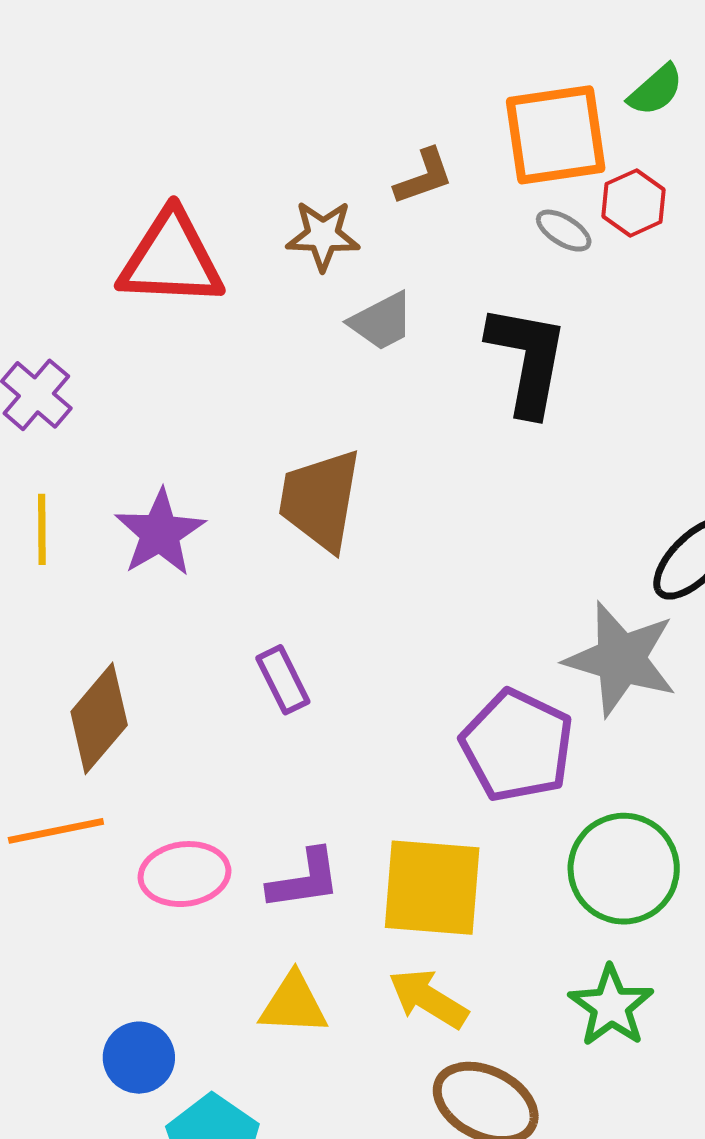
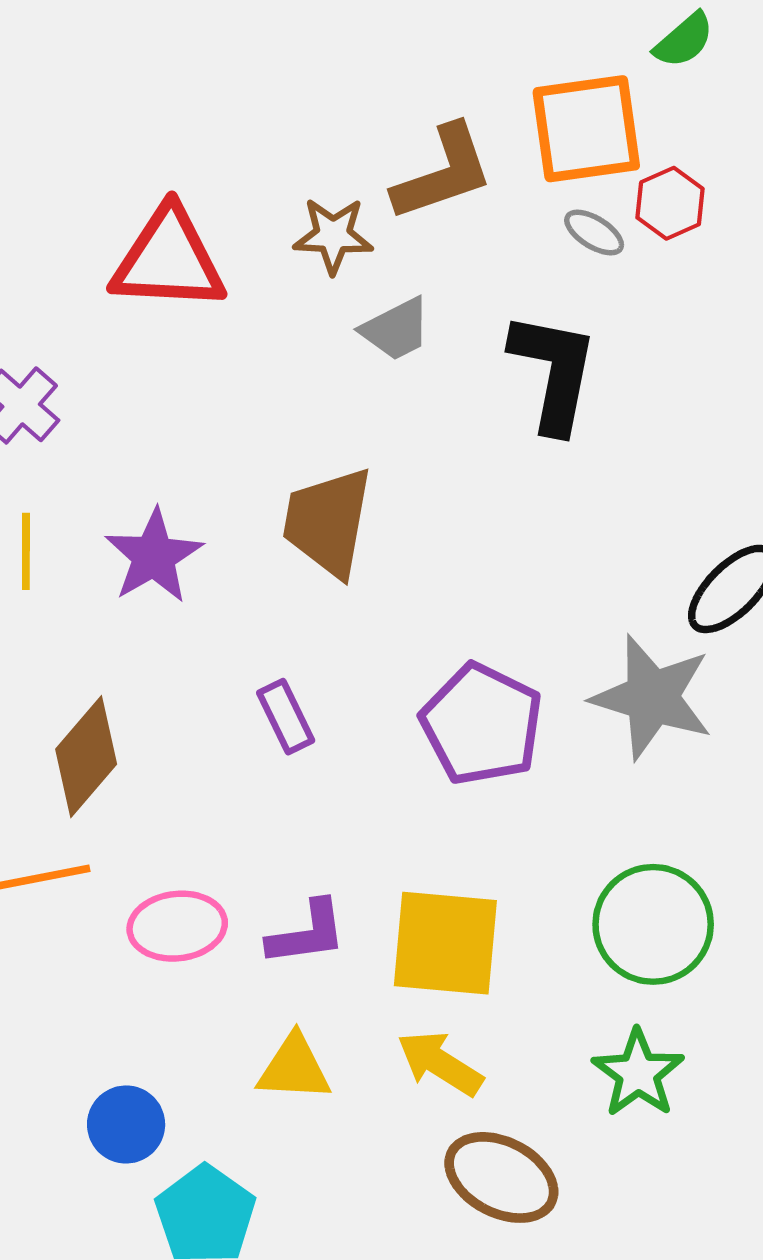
green semicircle: (656, 90) -> (684, 40), moved
brown L-shape: (424, 177) -> (443, 173), size x1.6
purple pentagon: (517, 746) -> (482, 724), moved

